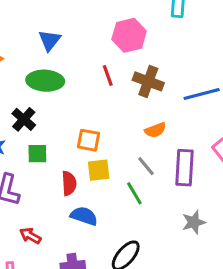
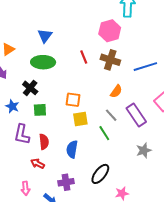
pink hexagon: (129, 35) -> (110, 31), moved
orange semicircle: (155, 130) -> (116, 91), turned -32
purple rectangle: (185, 168) -> (136, 115), turned -35
red semicircle: (69, 183) -> (44, 142), moved
blue semicircle: (84, 216) -> (72, 149), turned -96

